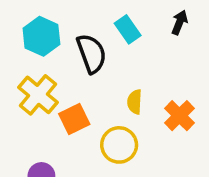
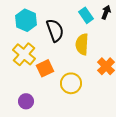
cyan rectangle: (128, 29) -> (86, 15), moved
yellow semicircle: (135, 102) -> (82, 44), moved, size x1.5

